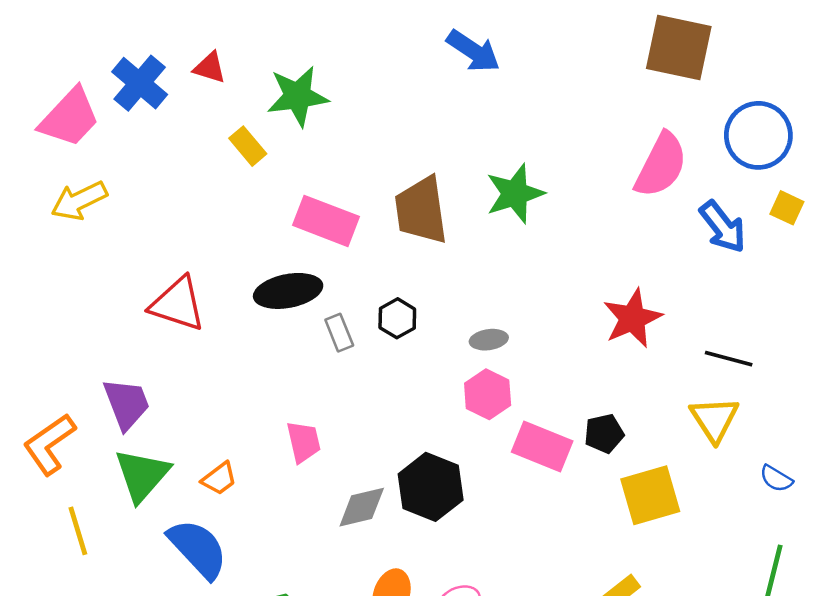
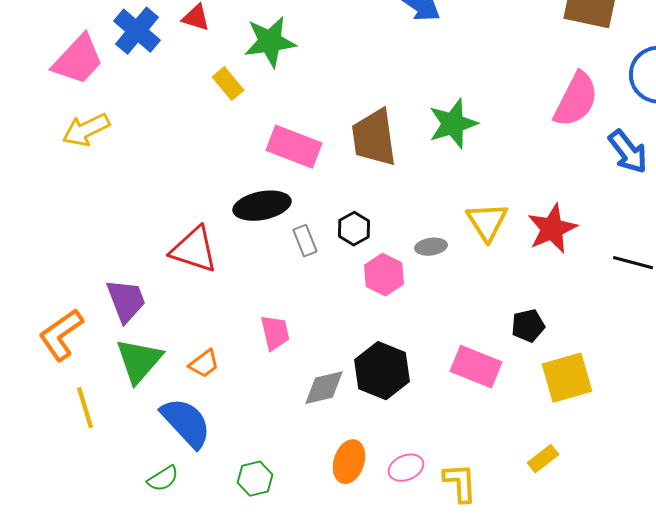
red triangle: (178, 304) -> (194, 250), moved
pink hexagon: (488, 394) -> (384, 275), moved
yellow triangle: (714, 419) -> (487, 222), moved
pink rectangle: (542, 447) -> (476, 367), moved

